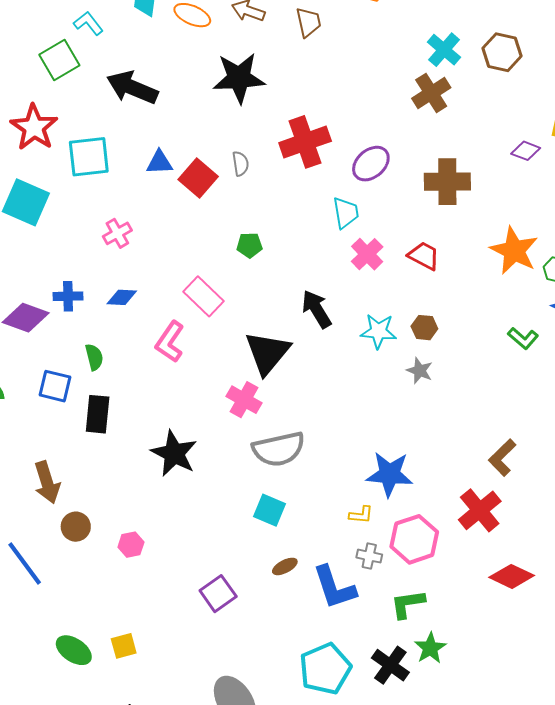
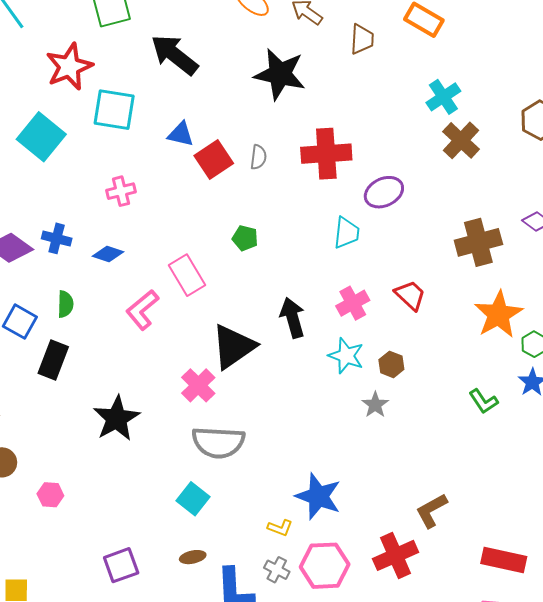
cyan cross: (444, 50) -> (443, 97), moved
brown cross: (431, 93) -> (461, 140), turned -30
brown cross: (447, 182) -> (478, 242), moved, turned -30
pink cross: (367, 254) -> (353, 303), moved

